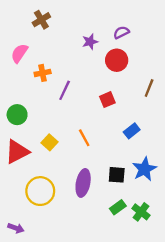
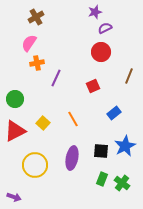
purple star: (90, 42) -> (95, 12), moved
pink semicircle: (19, 53) -> (29, 43), moved
green rectangle: (118, 207) -> (102, 179), turned -32

